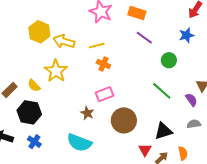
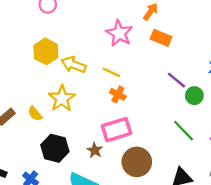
purple line: (144, 38) -> (176, 80), moved
yellow line: (97, 46) -> (111, 72), turned 35
pink rectangle: (105, 94) -> (116, 130), size x1.4
black hexagon: (29, 112) -> (55, 148), moved

